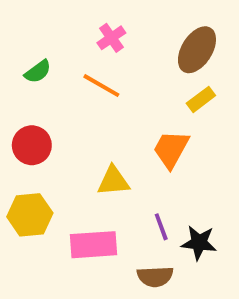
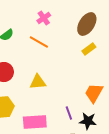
orange trapezoid: (171, 149) -> (94, 93), moved
yellow triangle: (113, 181) -> (38, 82), moved

